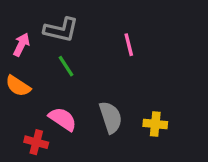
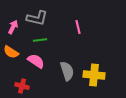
green line: (66, 66) -> (40, 40), turned -64
pink semicircle: (63, 119) -> (36, 61), moved
yellow cross: (155, 124) -> (94, 75), size x1.5

